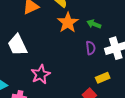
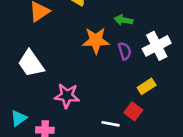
orange star: (68, 23) -> (96, 40), moved, turned -30
pink star: (41, 74) -> (67, 96), turned -30

